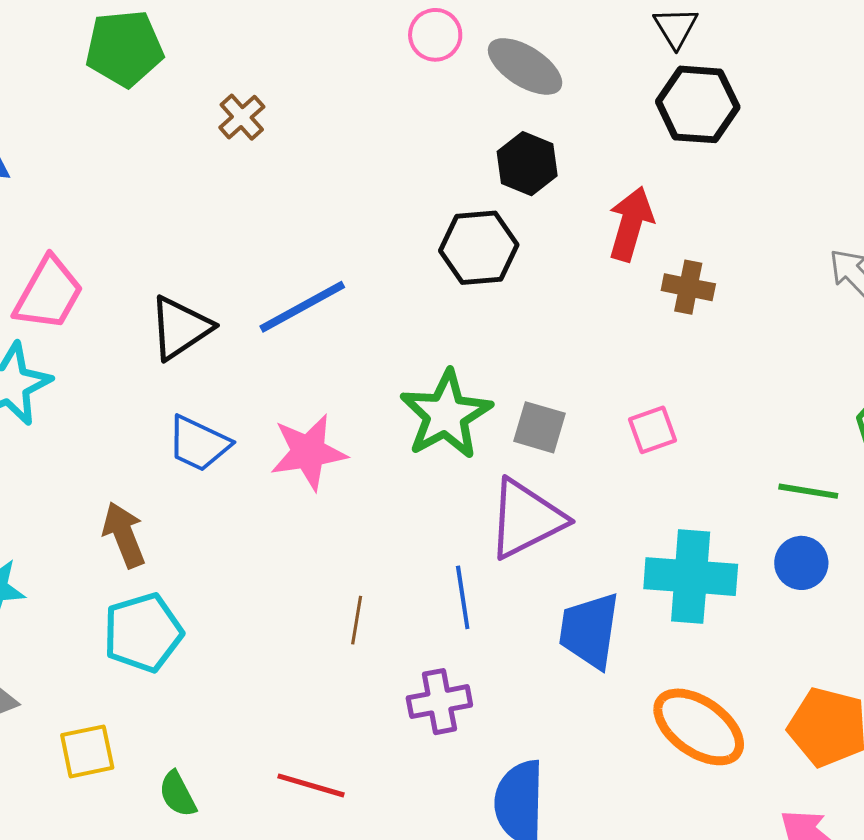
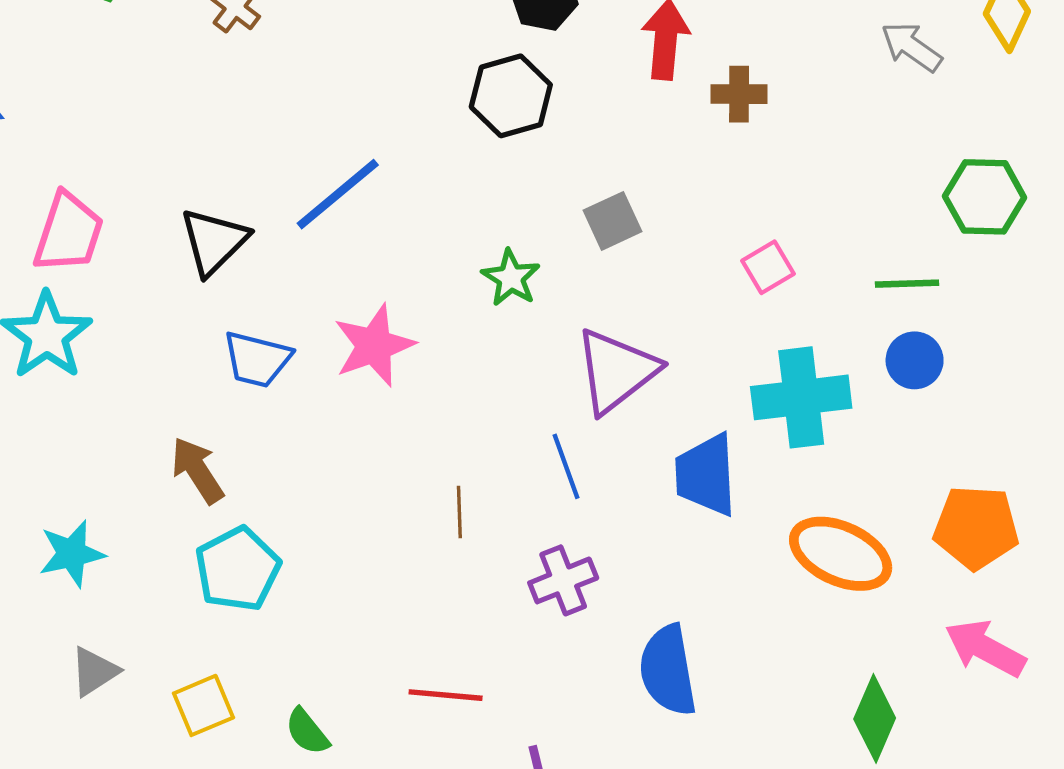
green star: (446, 415) -> (511, 278), size x0.6
gray square: (540, 427) -> (612, 221), moved, turned -30
pink square: (653, 430) -> (768, 267), moved

